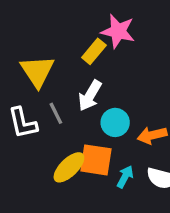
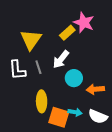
orange square: (96, 160) -> (59, 117), moved
yellow ellipse: (69, 167) -> (42, 101), turned -55
cyan arrow: (125, 177) -> (75, 112), turned 64

